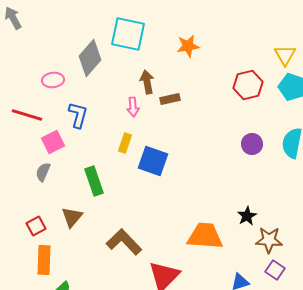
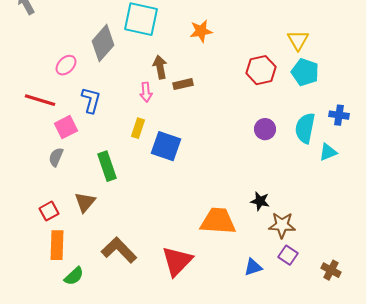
pink ellipse: (53, 80) -> (66, 65), turned -40
black star: (247, 216) -> (260, 201), turned -30
brown L-shape: (124, 242) -> (119, 250), moved

